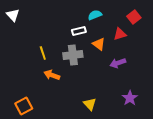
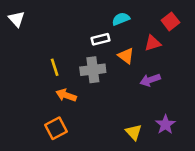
yellow triangle: (90, 104) -> (134, 132), moved
orange square: (24, 106) -> (56, 128), moved

